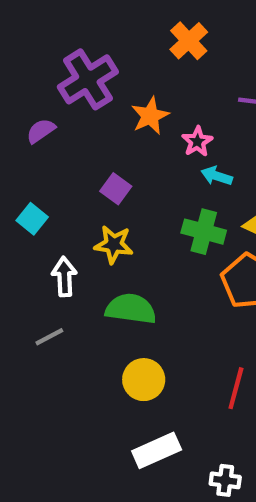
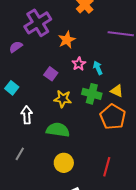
pink star: (197, 142) -> (79, 64), moved
cyan arrow: (217, 176) -> (98, 68), turned 48
yellow star: (114, 244) -> (63, 99), moved
gray line: (49, 337) -> (20, 154), moved, turned -32

